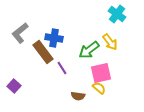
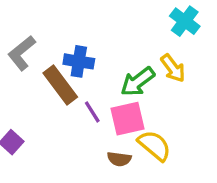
pink square: (101, 73) -> (128, 119), moved
yellow semicircle: (99, 88) -> (154, 146), size x1.5

